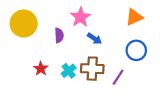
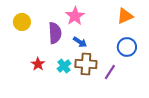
yellow circle: (24, 24) -> (22, 22), size x0.7
purple semicircle: (59, 35) -> (55, 33), size x1.5
blue arrow: (94, 39) -> (80, 42), moved

